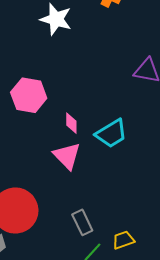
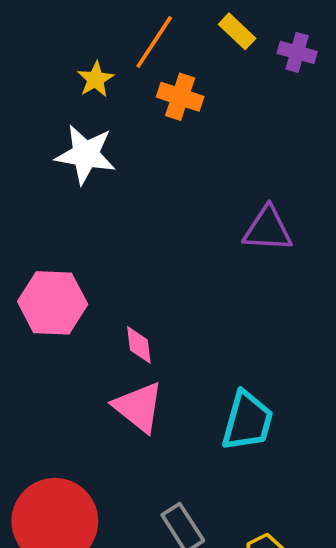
cyan trapezoid: (111, 134) -> (247, 421), moved, turned -36

